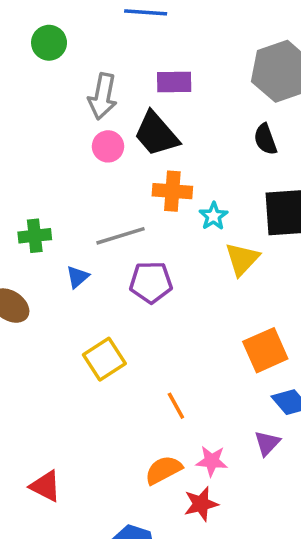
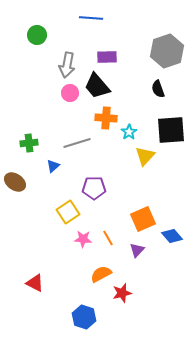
purple pentagon: (151, 282) -> (94, 188), moved
orange square: (265, 350) -> (143, 219), moved
purple triangle: (267, 443) -> (137, 250), moved
pink star: (212, 461) -> (83, 239), moved

